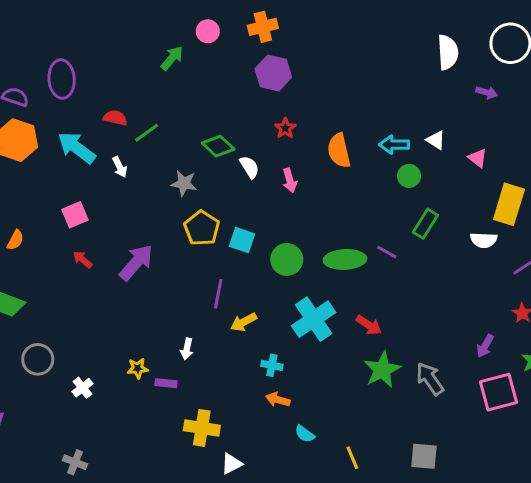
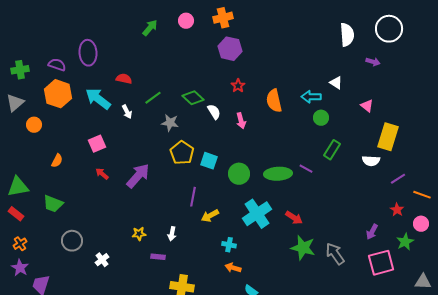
green arrow: (172, 58) -> (150, 28), moved
green line: (147, 133) -> (153, 98), moved
white triangle: (436, 140) -> (336, 83), moved
yellow star: (138, 368) -> (139, 234), moved
green star: (382, 370) -> (303, 248), turned -30

